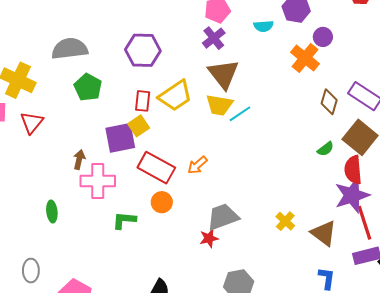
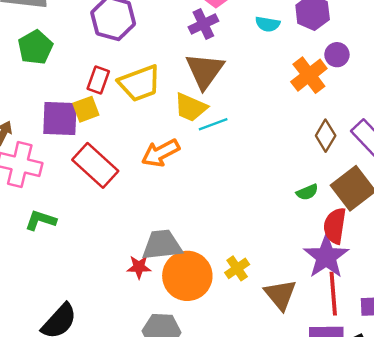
orange arrow: (197, 165) -> (160, 153), moved, size x1.4
purple star: (352, 195) -> (326, 257), turned -30
orange circle: (162, 202) -> (187, 276), moved, size x1.8

